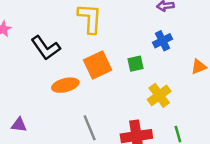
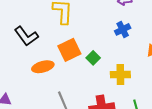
green square: (136, 64) -> (93, 58), moved, turned -32
yellow cross: (159, 95) -> (120, 75), turned 36

